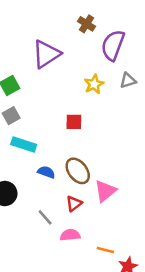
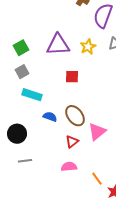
purple triangle: (46, 54) -> (58, 45), moved, turned 30
gray line: (45, 217) -> (25, 161), moved, turned -56
orange line: (105, 250) -> (97, 179), turned 40

